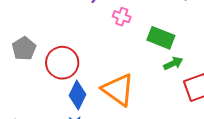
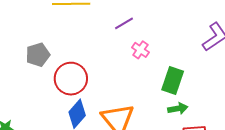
green rectangle: (161, 38) -> (173, 81), turned 72

